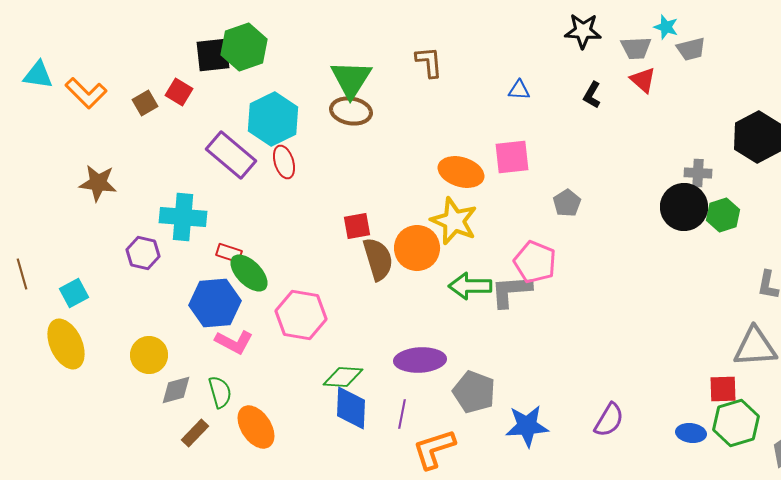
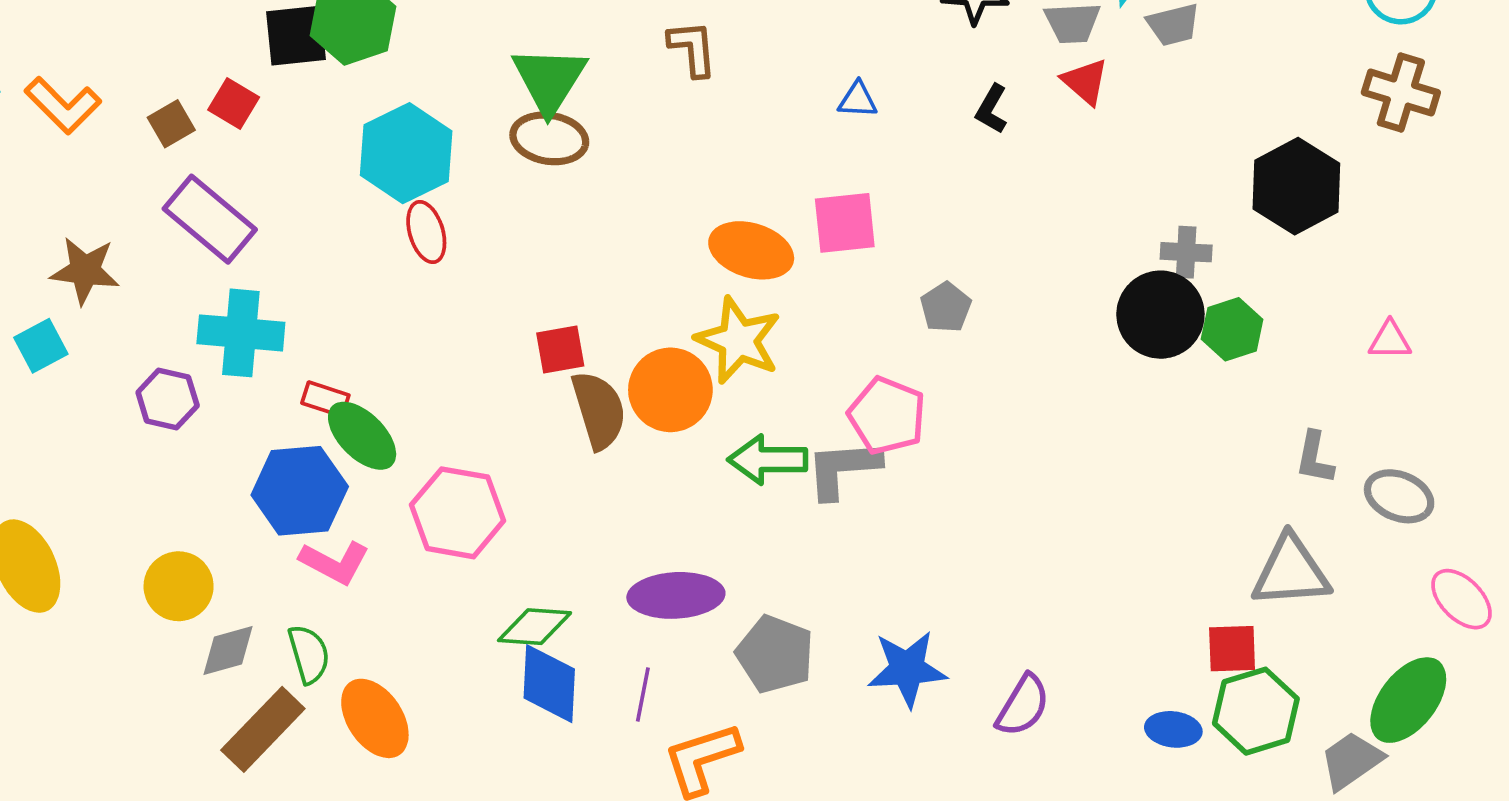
purple rectangle: (231, 155) -> (210, 219), moved
cyan square: (74, 293) -> (41, 346), moved
blue star: (527, 426) -> (907, 669), moved
brown rectangle: (195, 433) -> (263, 729), size x1.6

